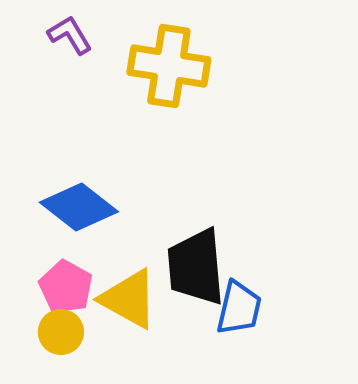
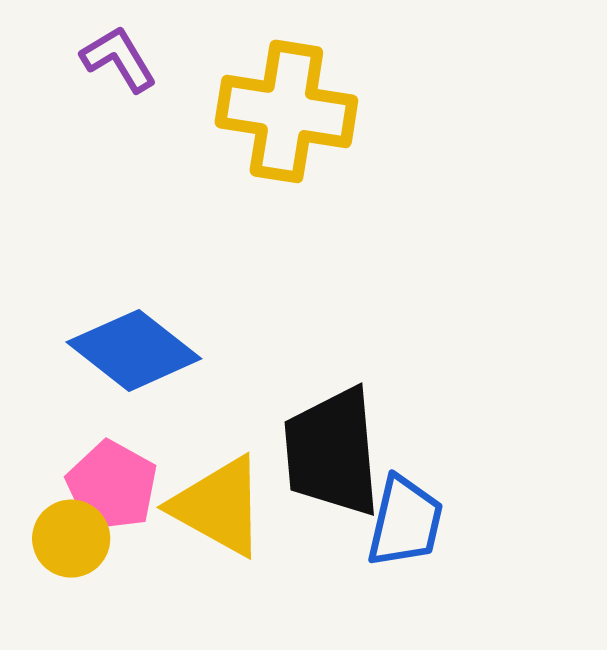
yellow circle: (61, 332) -> (71, 539), moved

